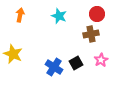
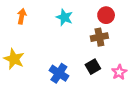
pink star: (101, 60) -> (119, 72), moved
black square: (76, 63) -> (93, 67), moved

